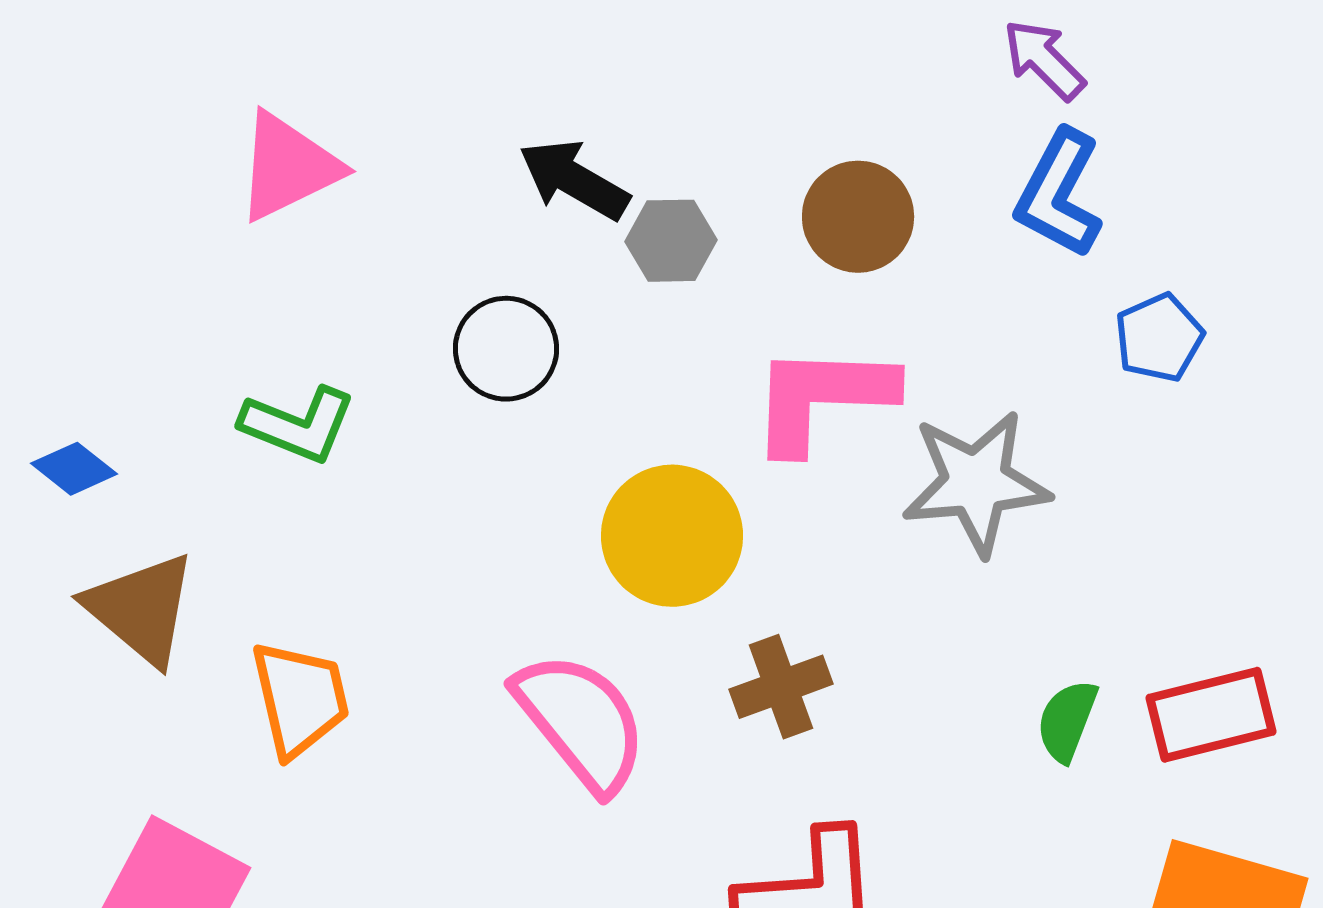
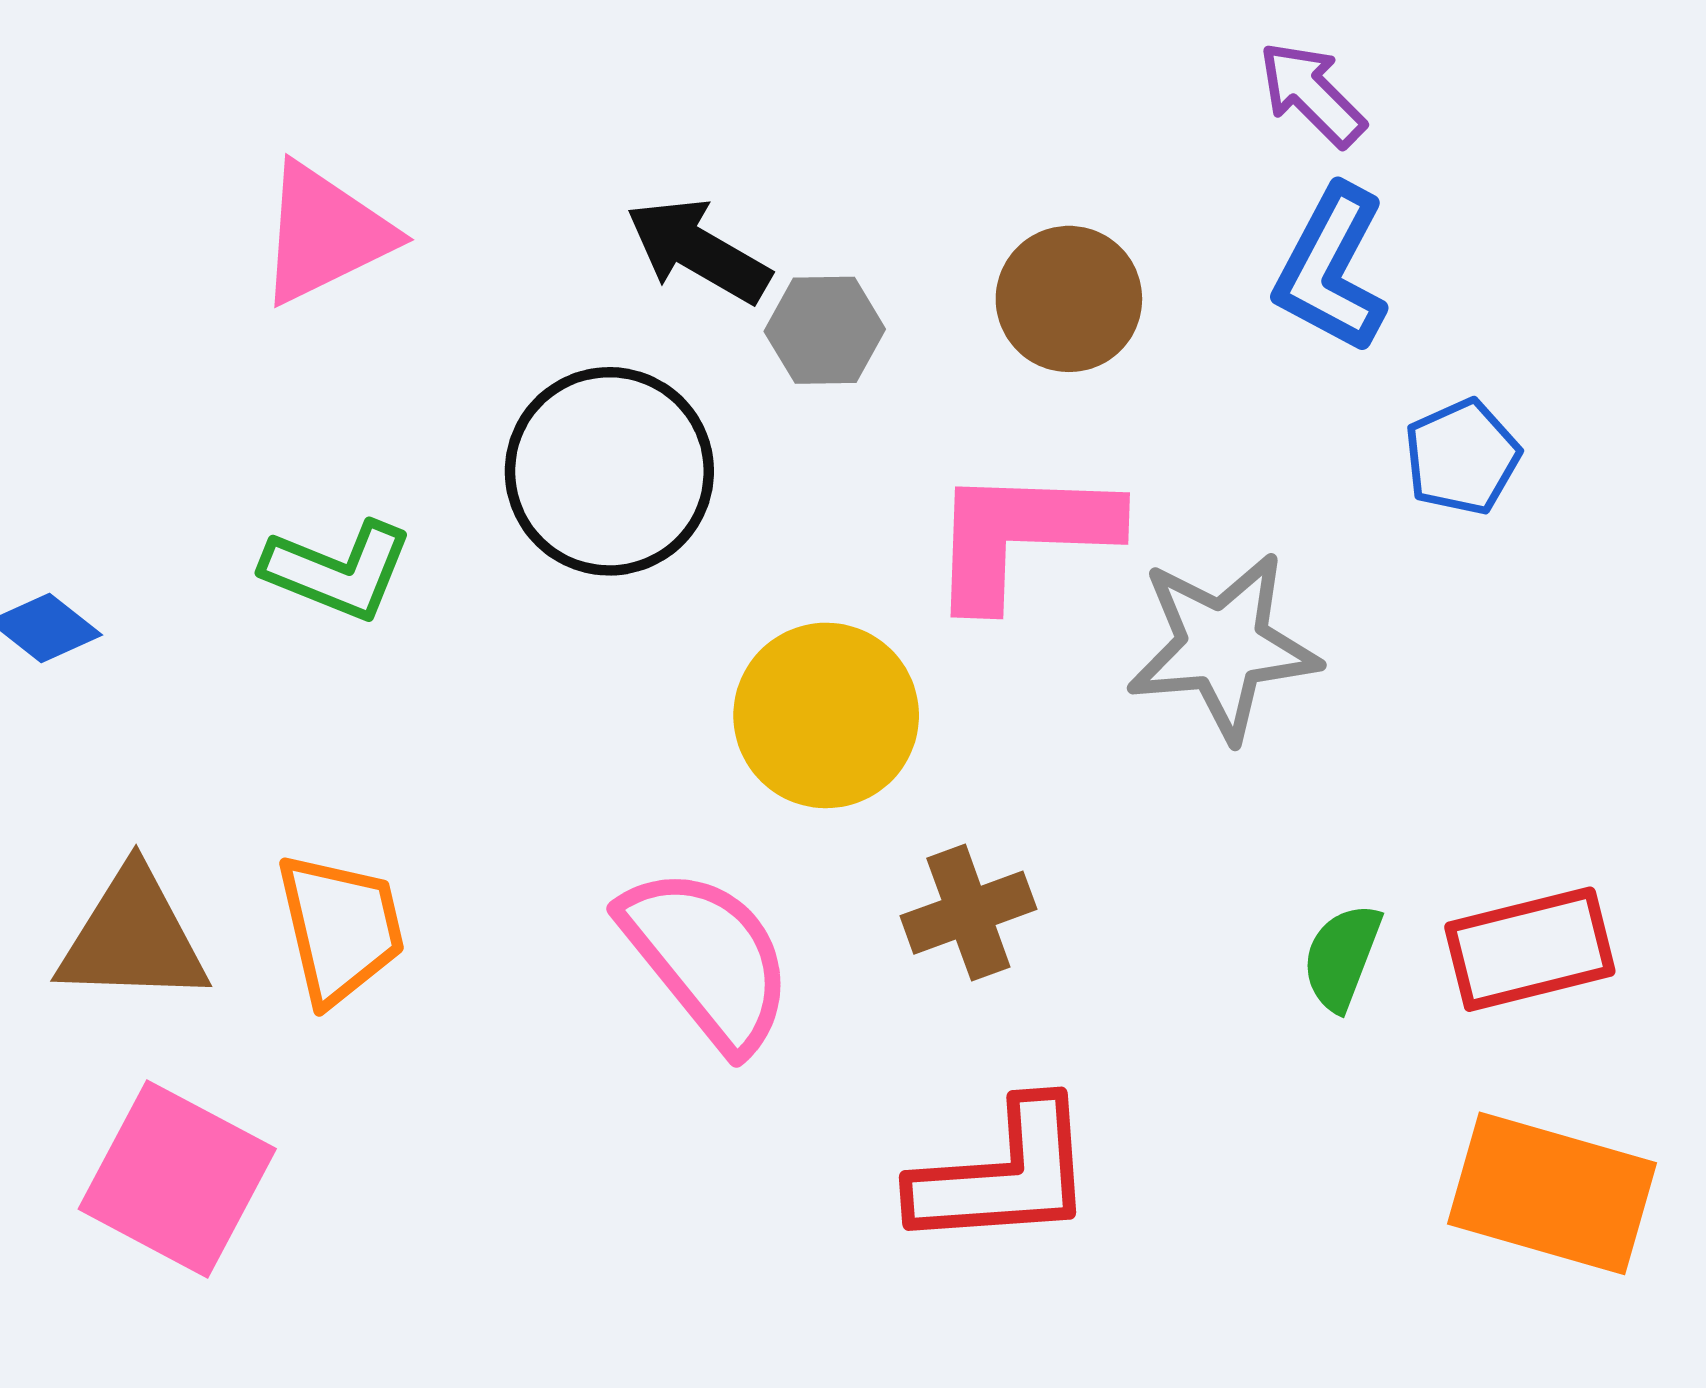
black circle: (506, 349) -> (609, 471), size x1.5
brown triangle: (141, 609) -> (133, 937), moved, turned -38

